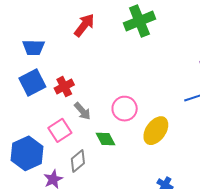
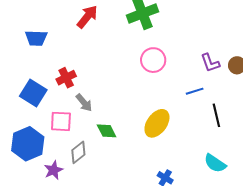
blue square: (32, 82) -> (33, 93), moved, turned -32
pink circle: (125, 109) -> (153, 60), moved
pink square: (60, 130) -> (61, 121), turned 35

